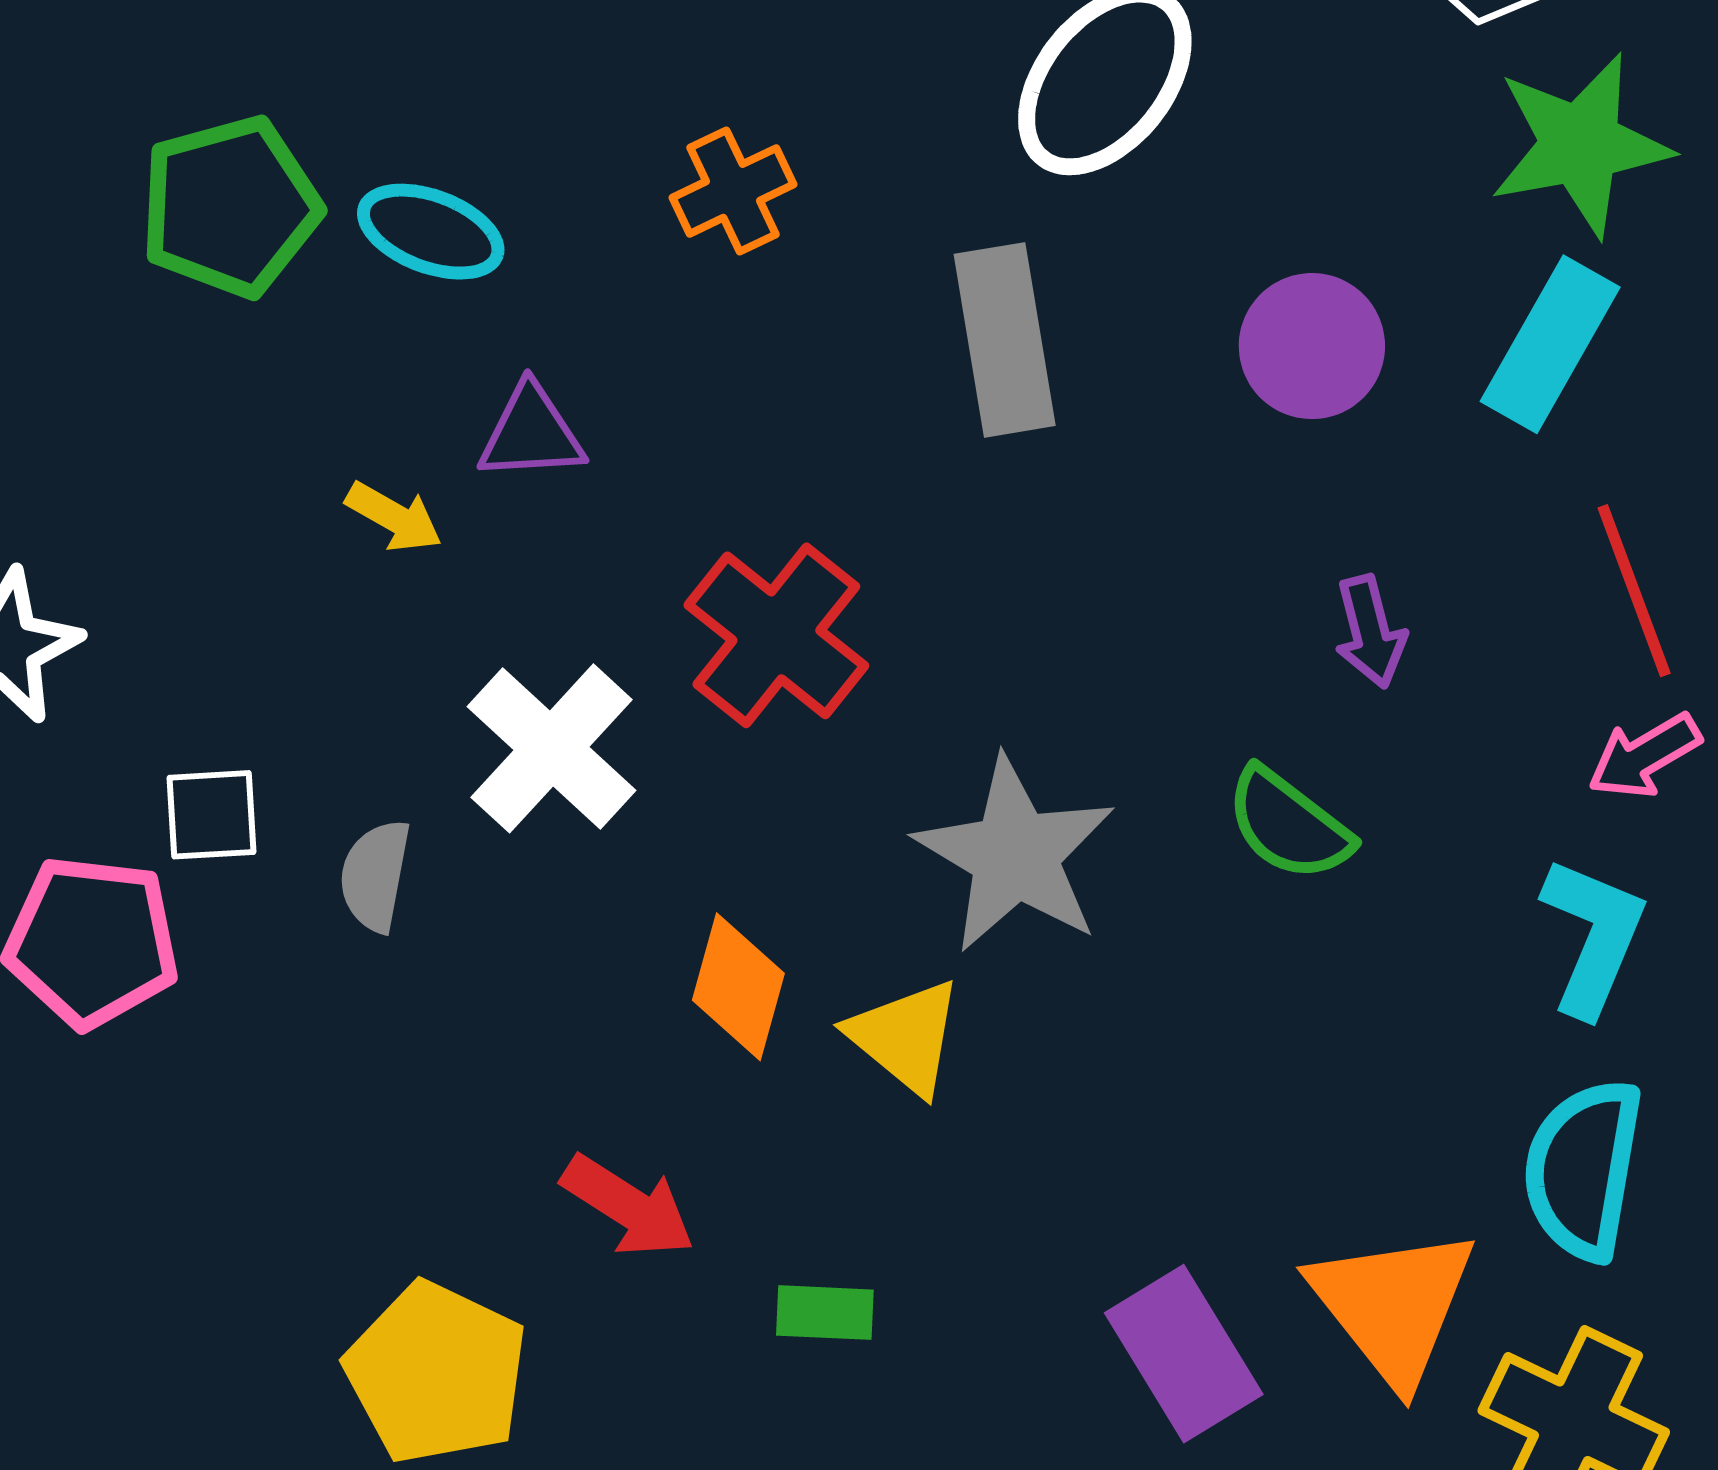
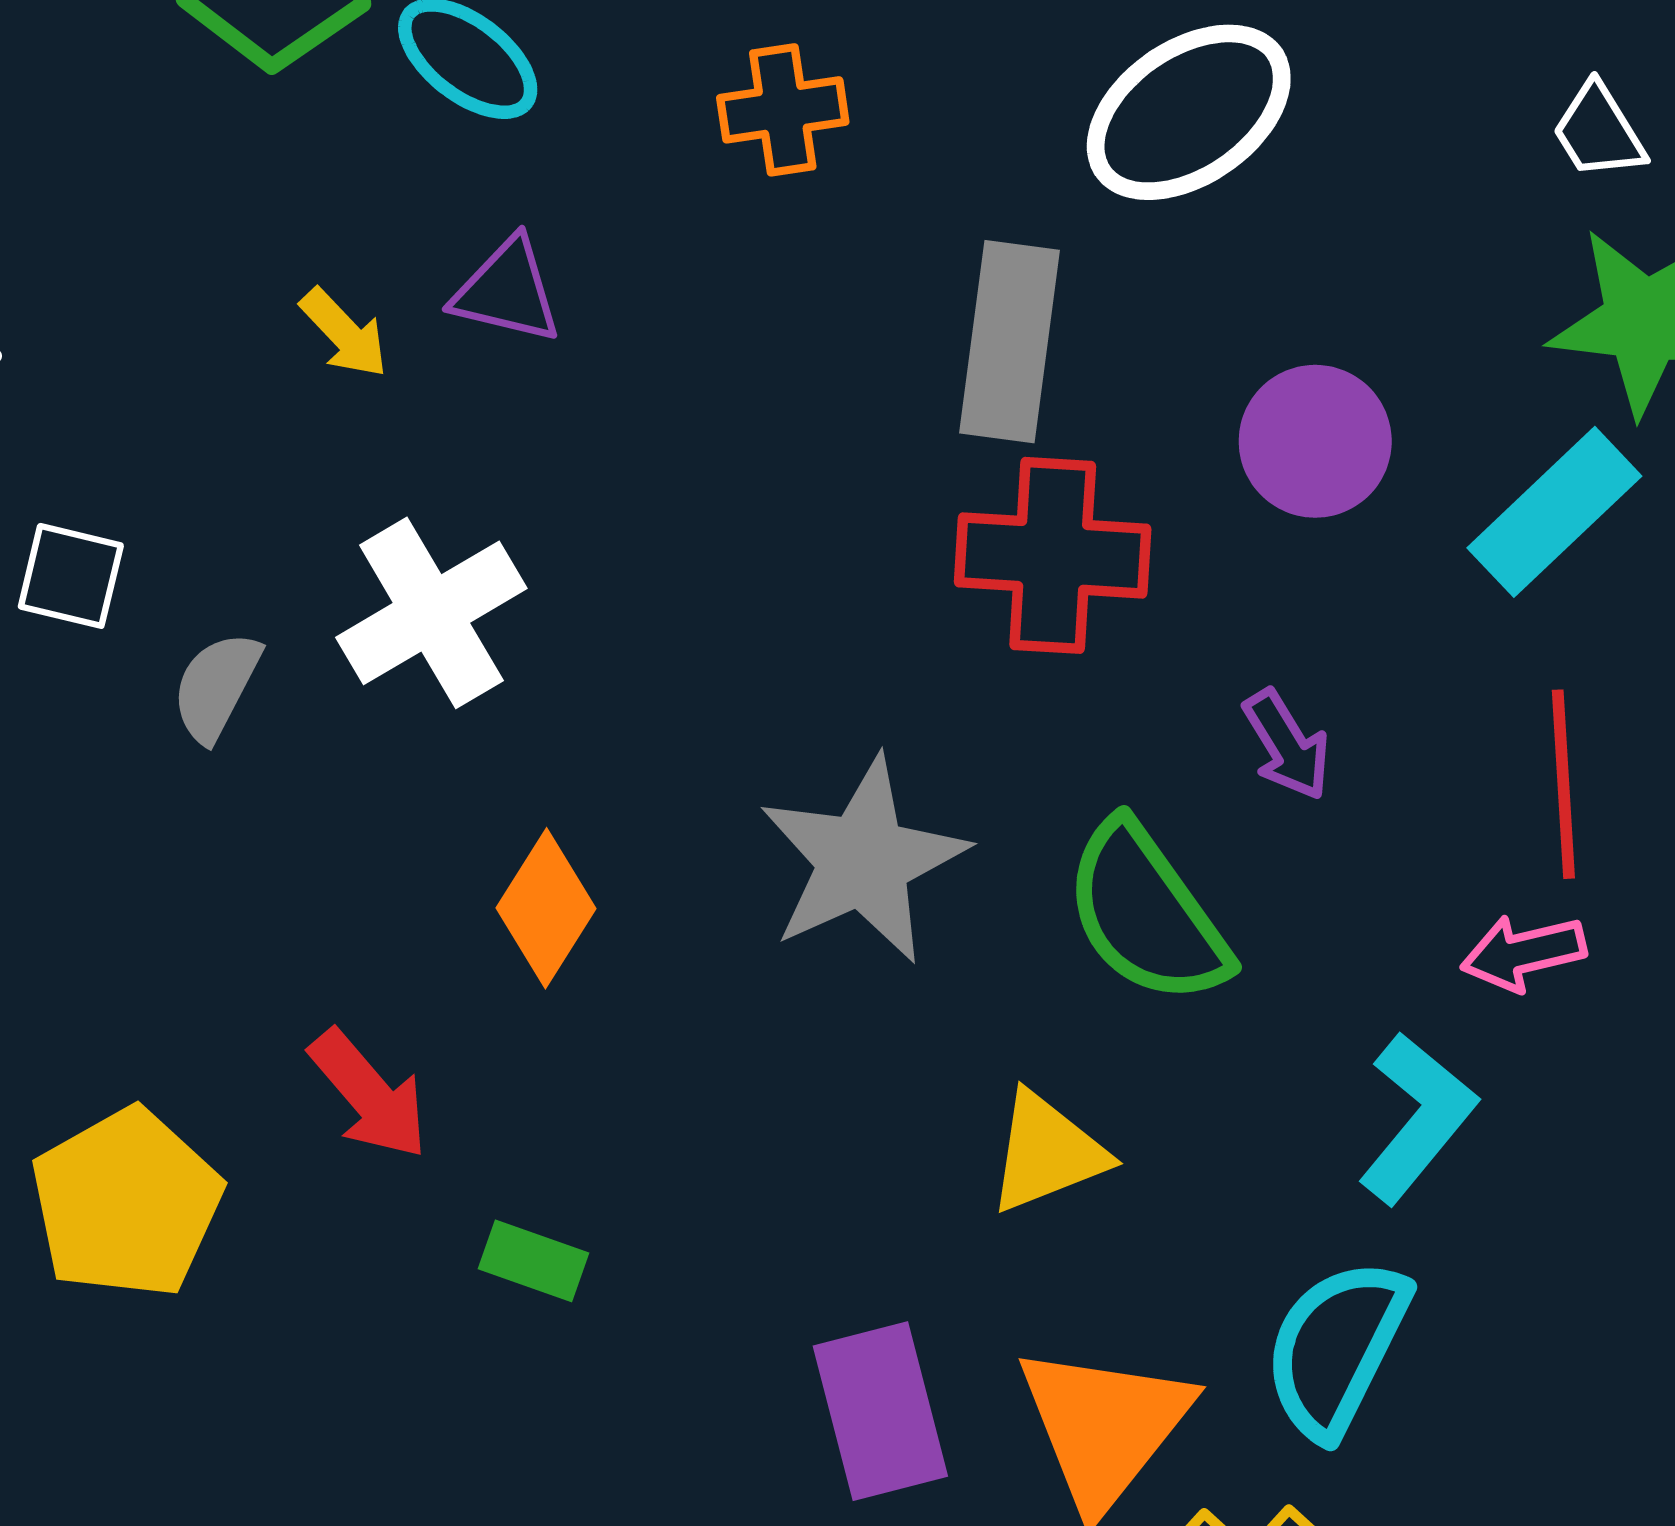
purple arrow: (1370, 632) -> (1287, 745), turned -34
red cross: (776, 635) -> (1053, 555), moved, turned 38
green semicircle: (1289, 825) -> (1146, 913), size x1.4
yellow triangle: (905, 1037) -> (1047, 1152), moved, turned 42

